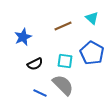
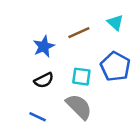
blue star: (23, 37) -> (44, 46), moved
blue line: (40, 93) -> (38, 117), moved

